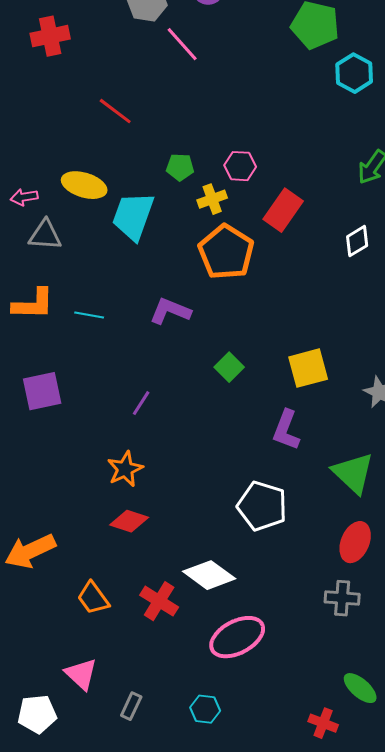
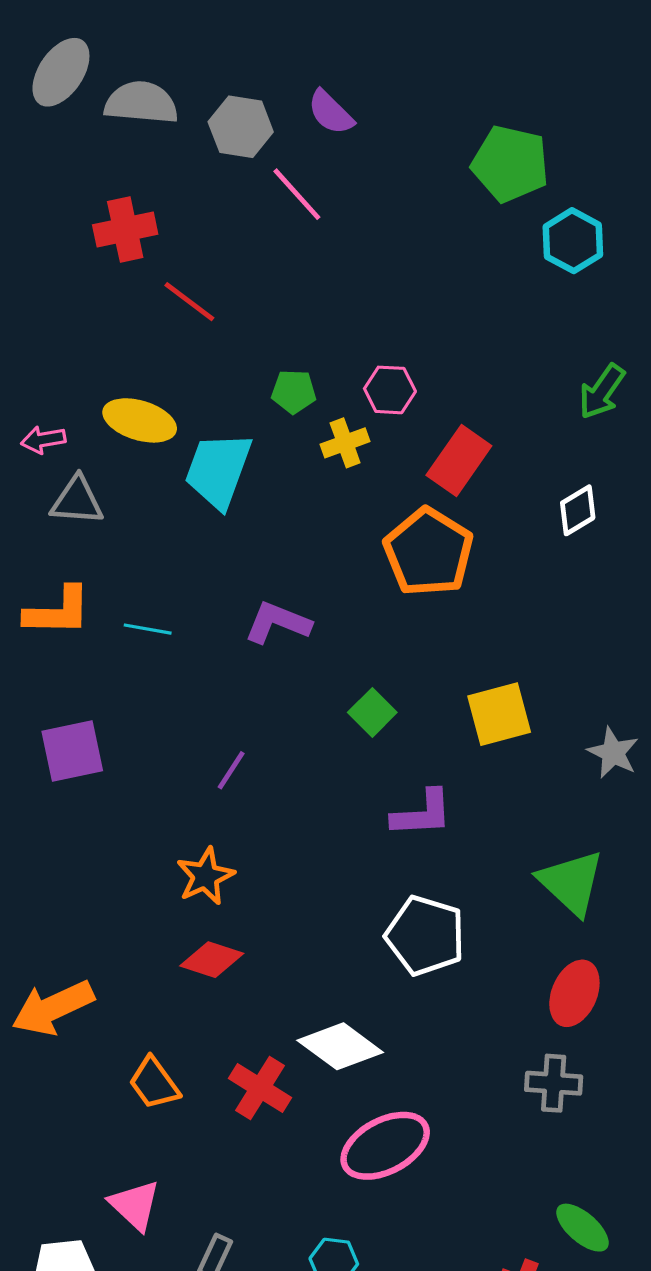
red cross: (50, 36) -> (125, 229), moved
orange pentagon: (226, 252) -> (428, 552), moved
purple L-shape: (286, 430) -> (422, 814), moved, turned -114

